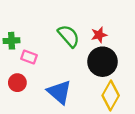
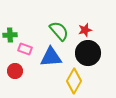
blue triangle: (59, 92) -> (51, 57), moved, turned -45
yellow diamond: (111, 95) -> (74, 81), moved

